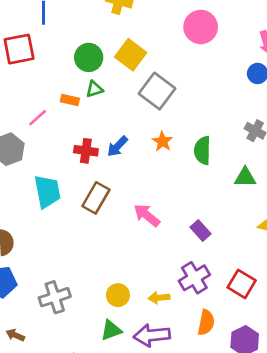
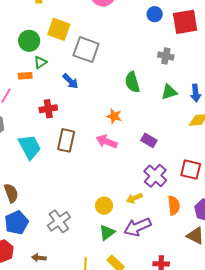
orange star: (162, 141) -> (114, 116), moved
blue arrow: (117, 146) -> (70, 81), moved, turned -72

